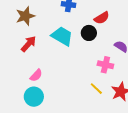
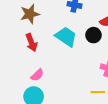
red arrow: (29, 44) -> (31, 43), turned 114
yellow line: (96, 89) -> (98, 92), turned -48

